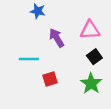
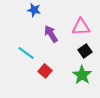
cyan line: (29, 59) -> (26, 53), turned 36
red square: (50, 79) -> (45, 71), turned -32

